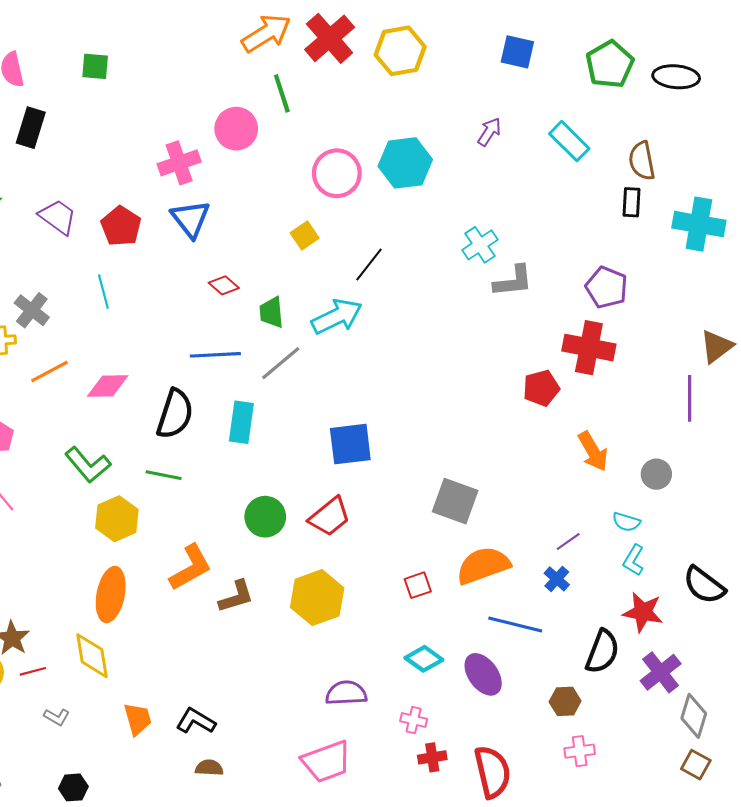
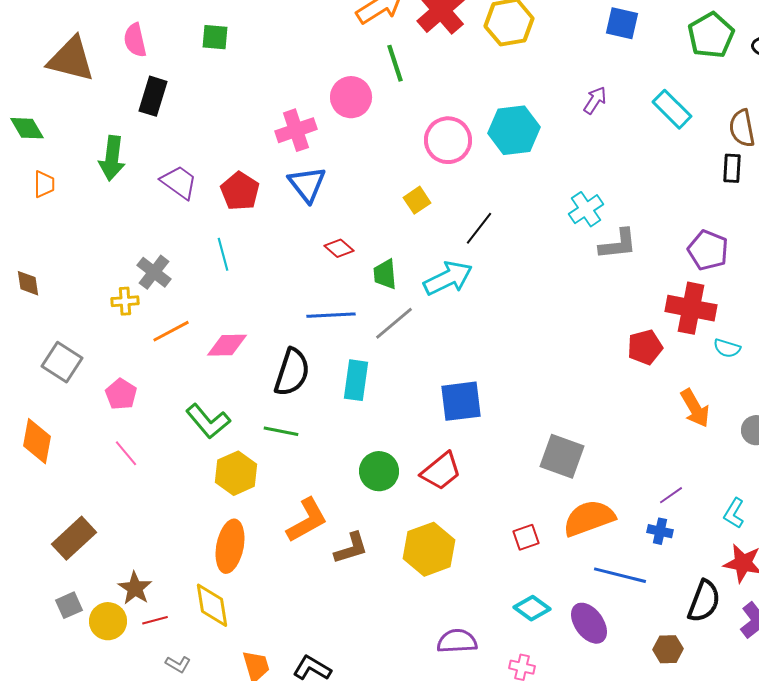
cyan semicircle: (626, 522) -> (727, 348), moved
blue cross: (557, 579) -> (660, 531), turned -30

